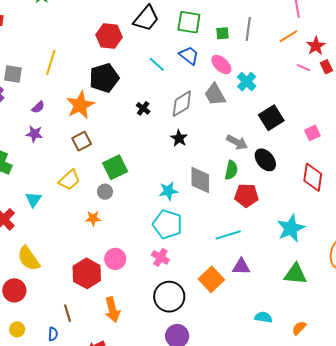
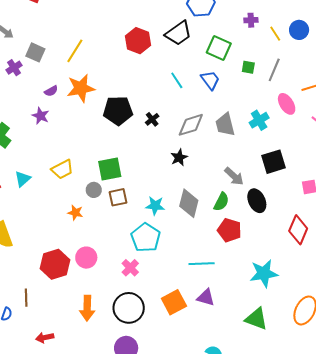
pink ellipse: (221, 65) -> (287, 104), moved
black pentagon: (104, 78) -> (118, 111), moved
orange star: (80, 105) -> (81, 88), moved
brown square: (82, 141) -> (118, 197), moved
orange arrow: (112, 310) -> (87, 308), moved

